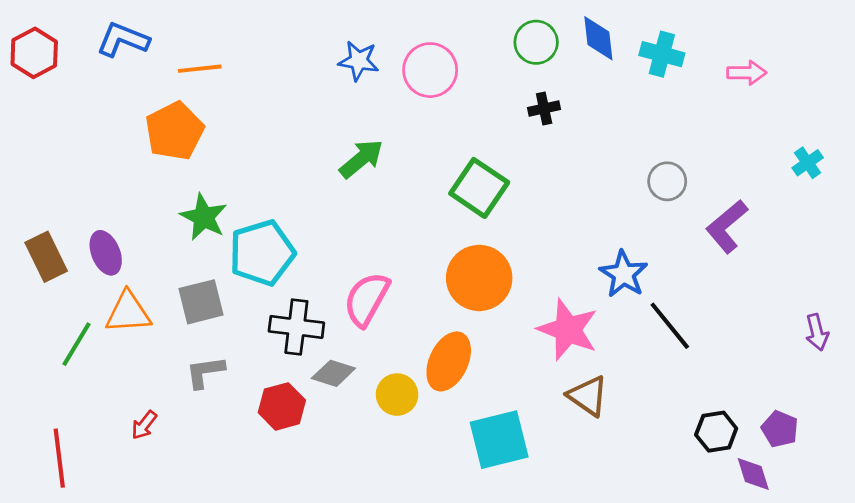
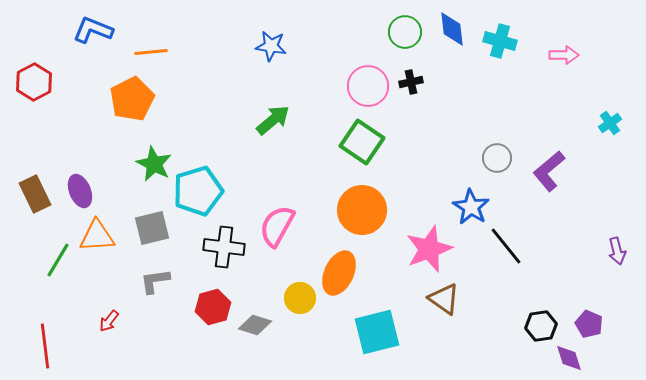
red hexagon: (34, 53) -> (34, 82), moved
pink circle: (430, 70) -> (368, 86), moved
gray circle: (667, 181) -> (497, 158), moved
pink star: (568, 330) -> (429, 249), turned 30
gray diamond: (333, 373) -> (255, 325), moved

